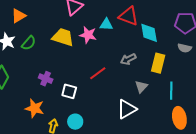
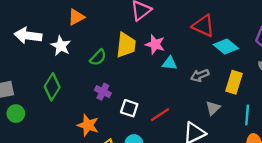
cyan triangle: (106, 24) -> (170, 63), moved
cyan diamond: (149, 33) -> (226, 47), turned -45
yellow trapezoid: (63, 37) -> (126, 45), turned 75
green semicircle: (29, 43) -> (98, 57), moved
red line: (98, 73) -> (160, 115), moved

